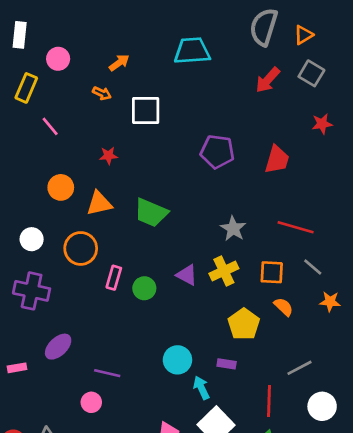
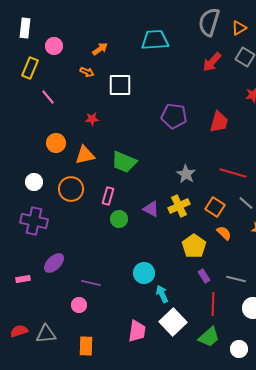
orange square: (272, 272) -> (215, 207), turned 30
pink rectangle: (114, 278) -> (108, 196), moved
purple rectangle: (227, 364) -> (204, 276), moved, turned 48
gray line: (300, 368) -> (236, 279), turned 42

